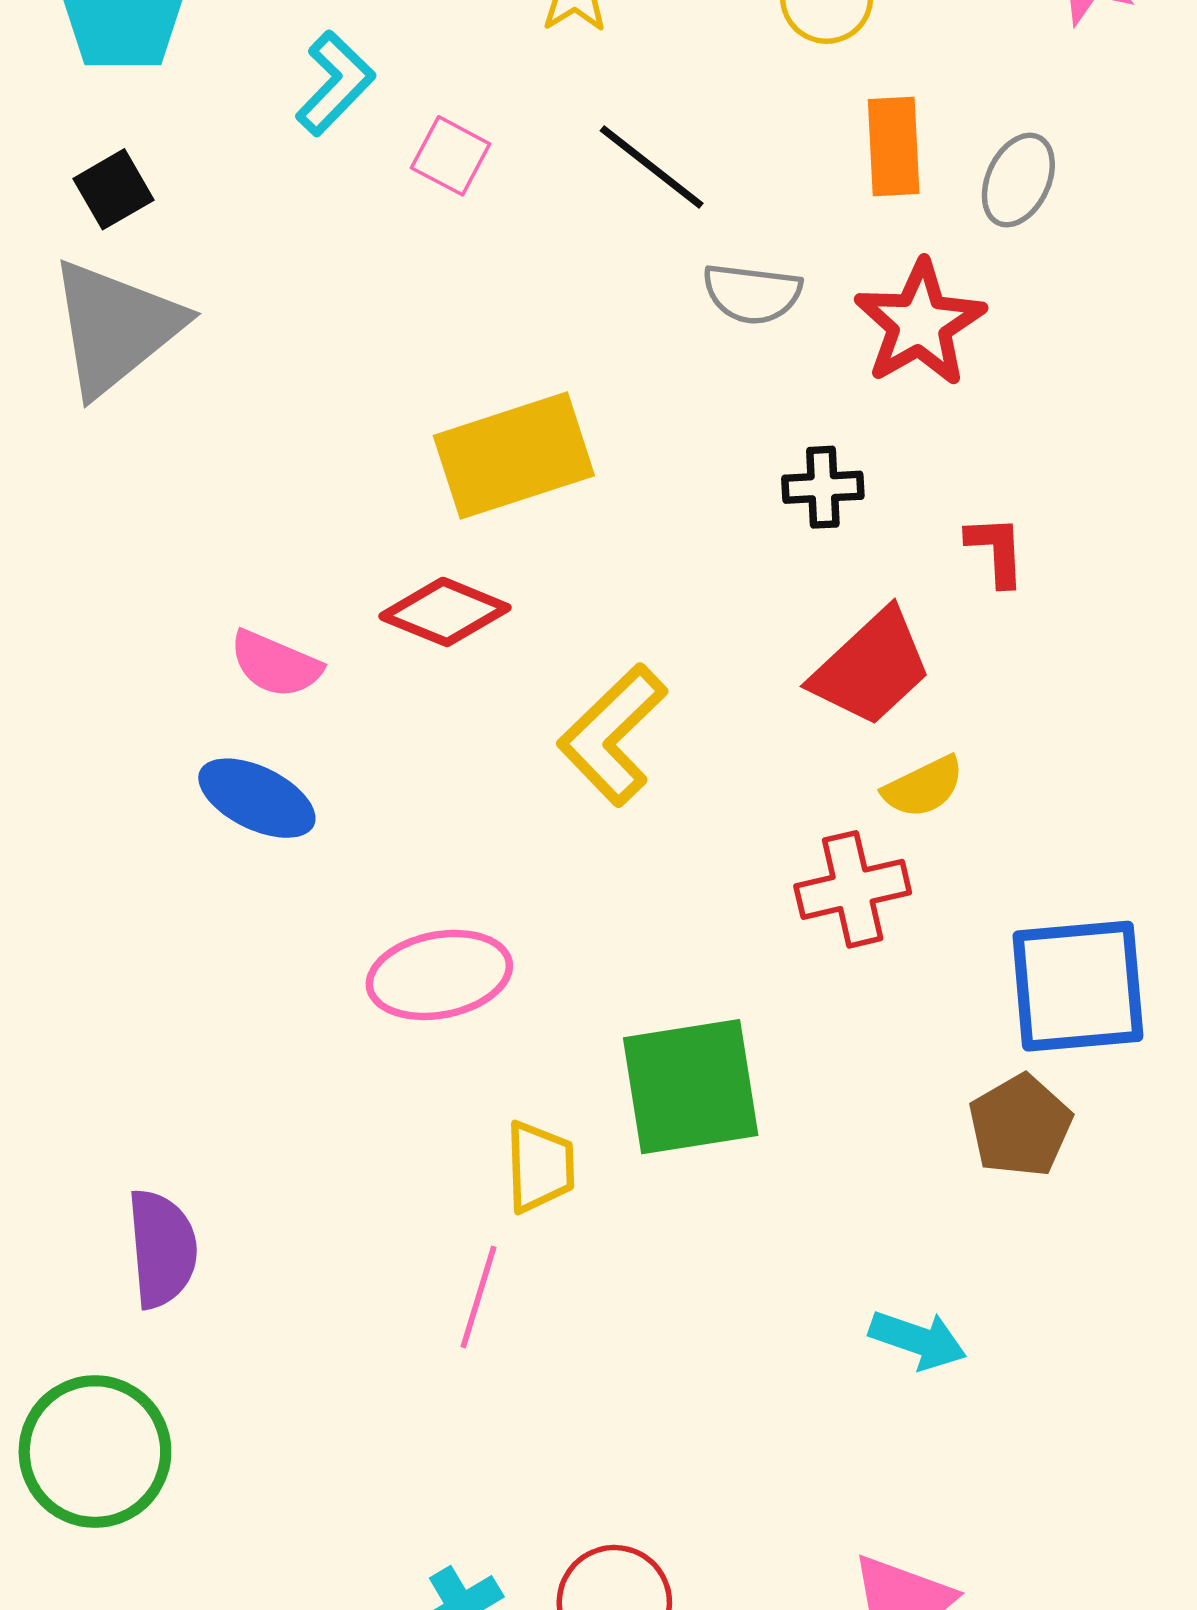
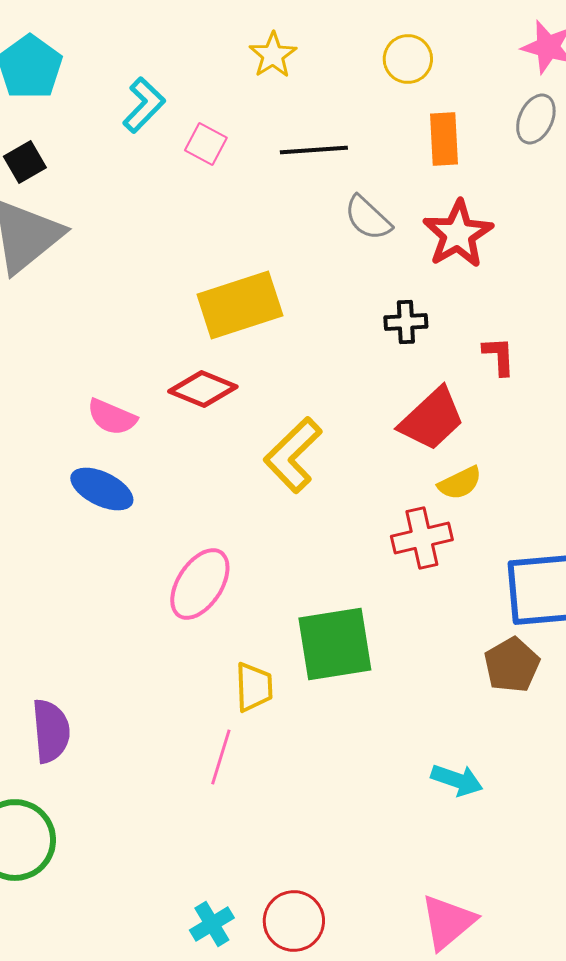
black line: (652, 167) -> (314, 150), turned -42
gray ellipse: (1018, 180) -> (536, 119), moved
gray semicircle: (752, 294) -> (368, 218), turned 36
pink ellipse: (439, 975) -> (200, 584), turned -46

